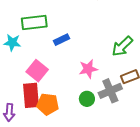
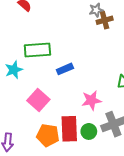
cyan star: (12, 43) -> (14, 70), turned -30
red rectangle: (31, 95) -> (69, 129), moved

